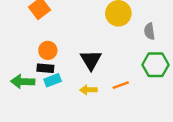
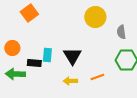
orange circle: (48, 50) -> (12, 48), moved
cyan rectangle: (53, 80) -> (47, 55), moved, turned -64

